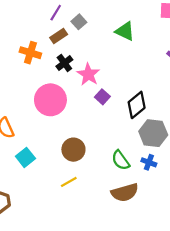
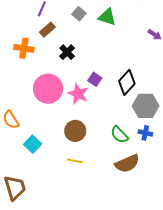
gray square: (79, 22) -> (79, 14), moved
black cross: (64, 63) -> (67, 52), moved
pink star: (88, 74) -> (78, 94), moved
yellow line: (69, 182) -> (75, 161), turned 49

